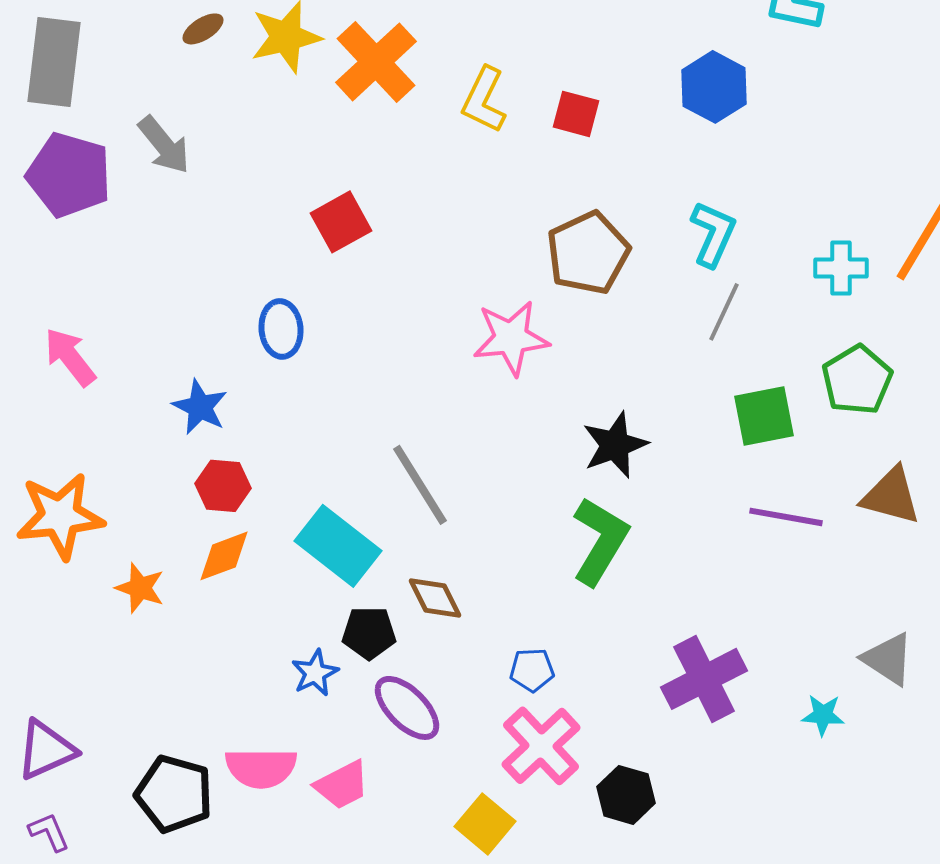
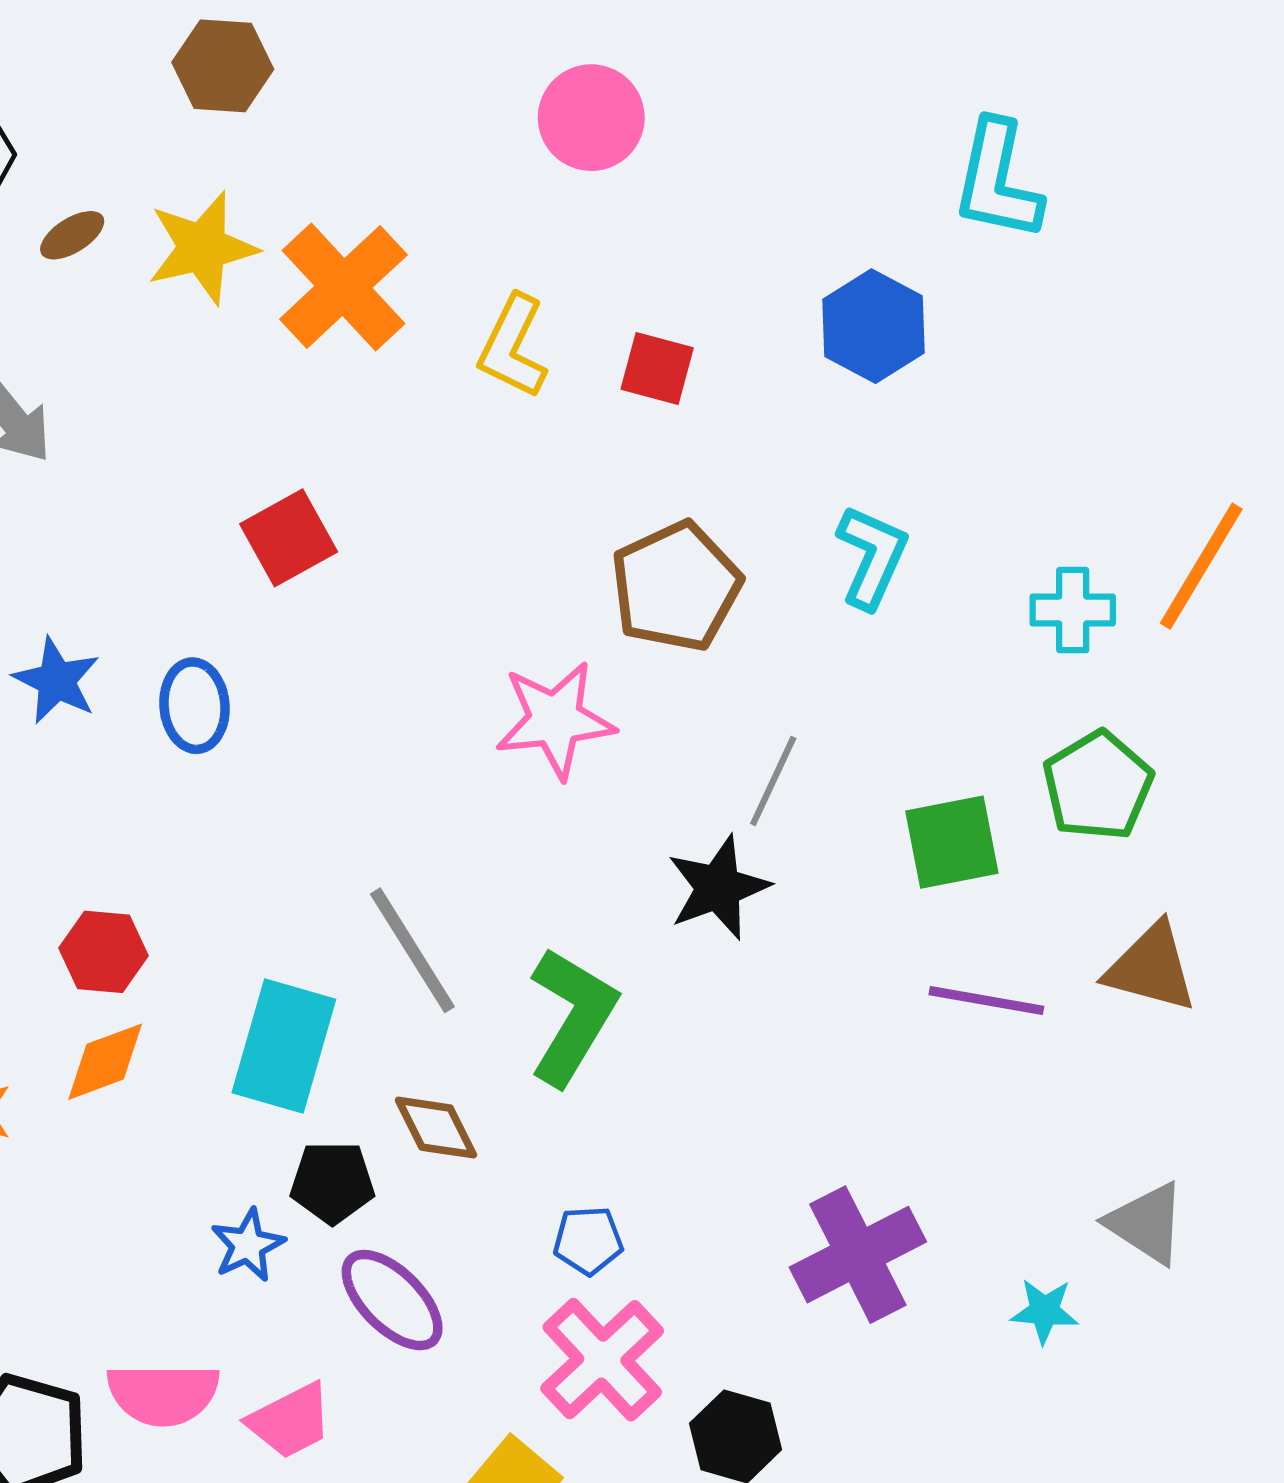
gray line: (724, 312) -> (773, 781), moved
blue star: (200, 407) -> (56, 681), moved
green L-shape: (600, 541) -> (572, 1016), moved
cyan rectangle: (338, 546) -> (284, 1046), turned 68

